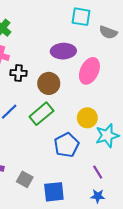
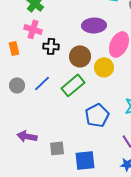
yellow circle: (87, 118) -> (104, 67), moved
gray square: (25, 179) -> (57, 148), turned -35

